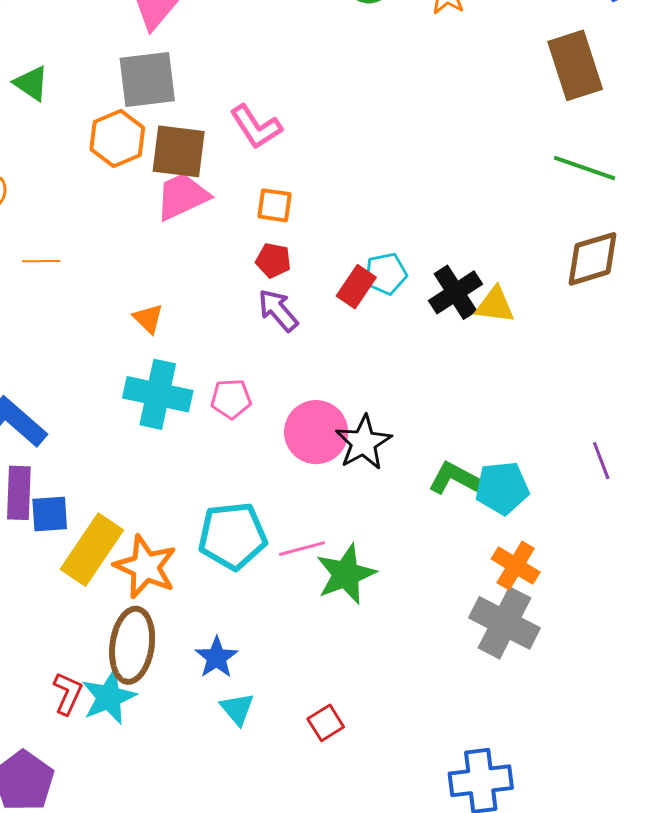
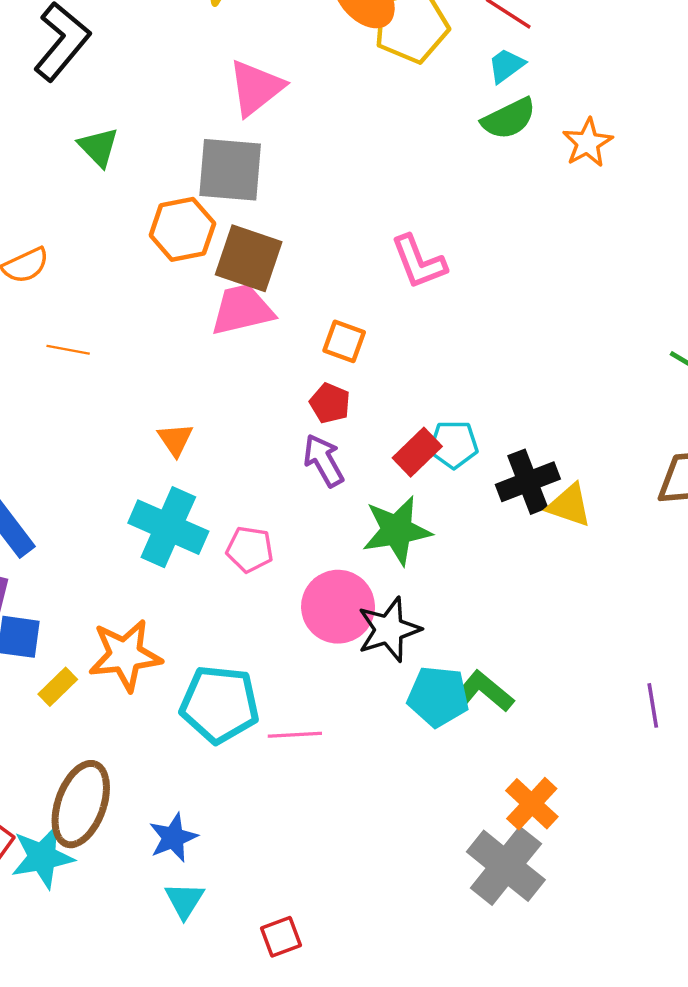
pink L-shape: (256, 127) -> (419, 262), moved
cyan pentagon: (502, 488) -> (438, 696), moved
yellow rectangle: (92, 550) -> (58, 687), size x0.5
orange star: (145, 567) -> (125, 655), moved, turned 30
green star: (346, 574) -> (397, 530), moved

